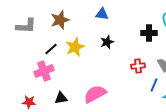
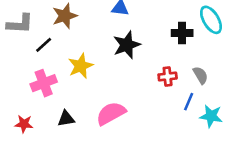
black star: (107, 42) -> (127, 45), size x1.5
yellow star: (75, 47) -> (81, 66), moved
black line: (51, 49) -> (44, 45), moved

